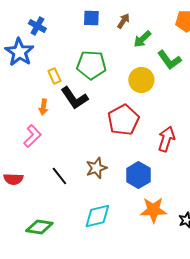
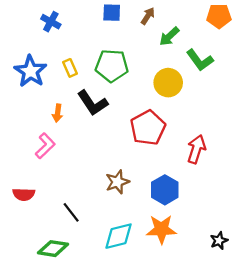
blue star: (19, 52) -> (30, 71), moved
yellow rectangle: (54, 76) -> (70, 68), moved
black line: (59, 176) -> (71, 212), moved
orange star: (153, 210) -> (161, 229), moved

